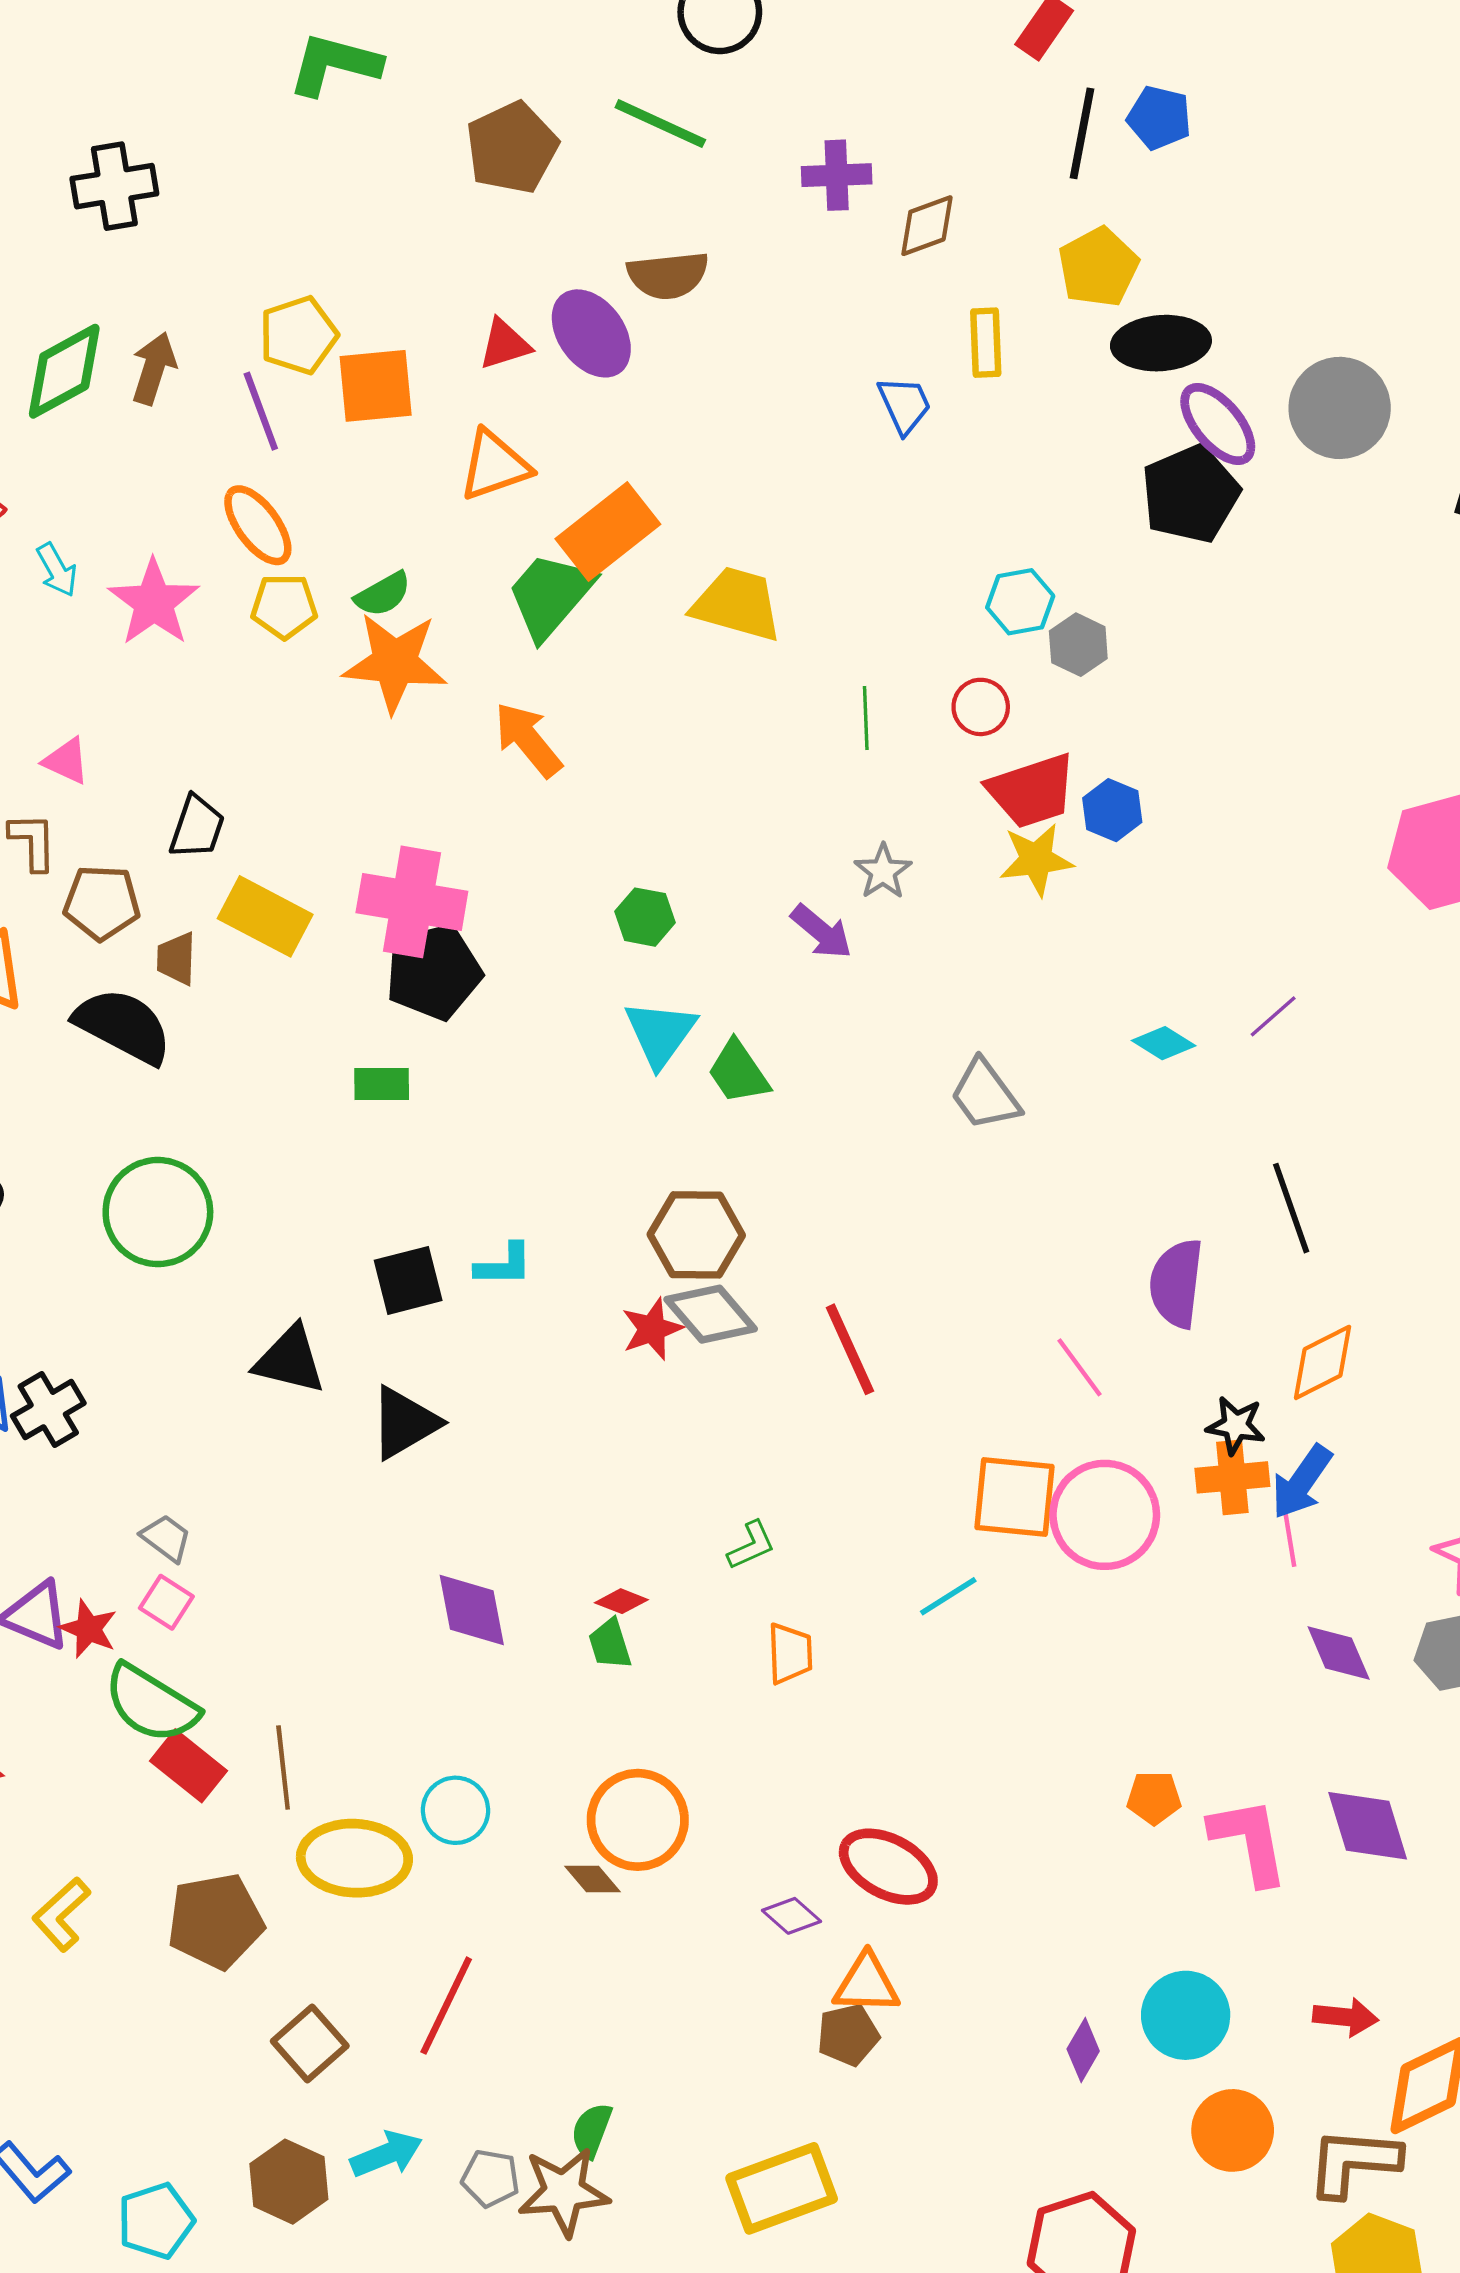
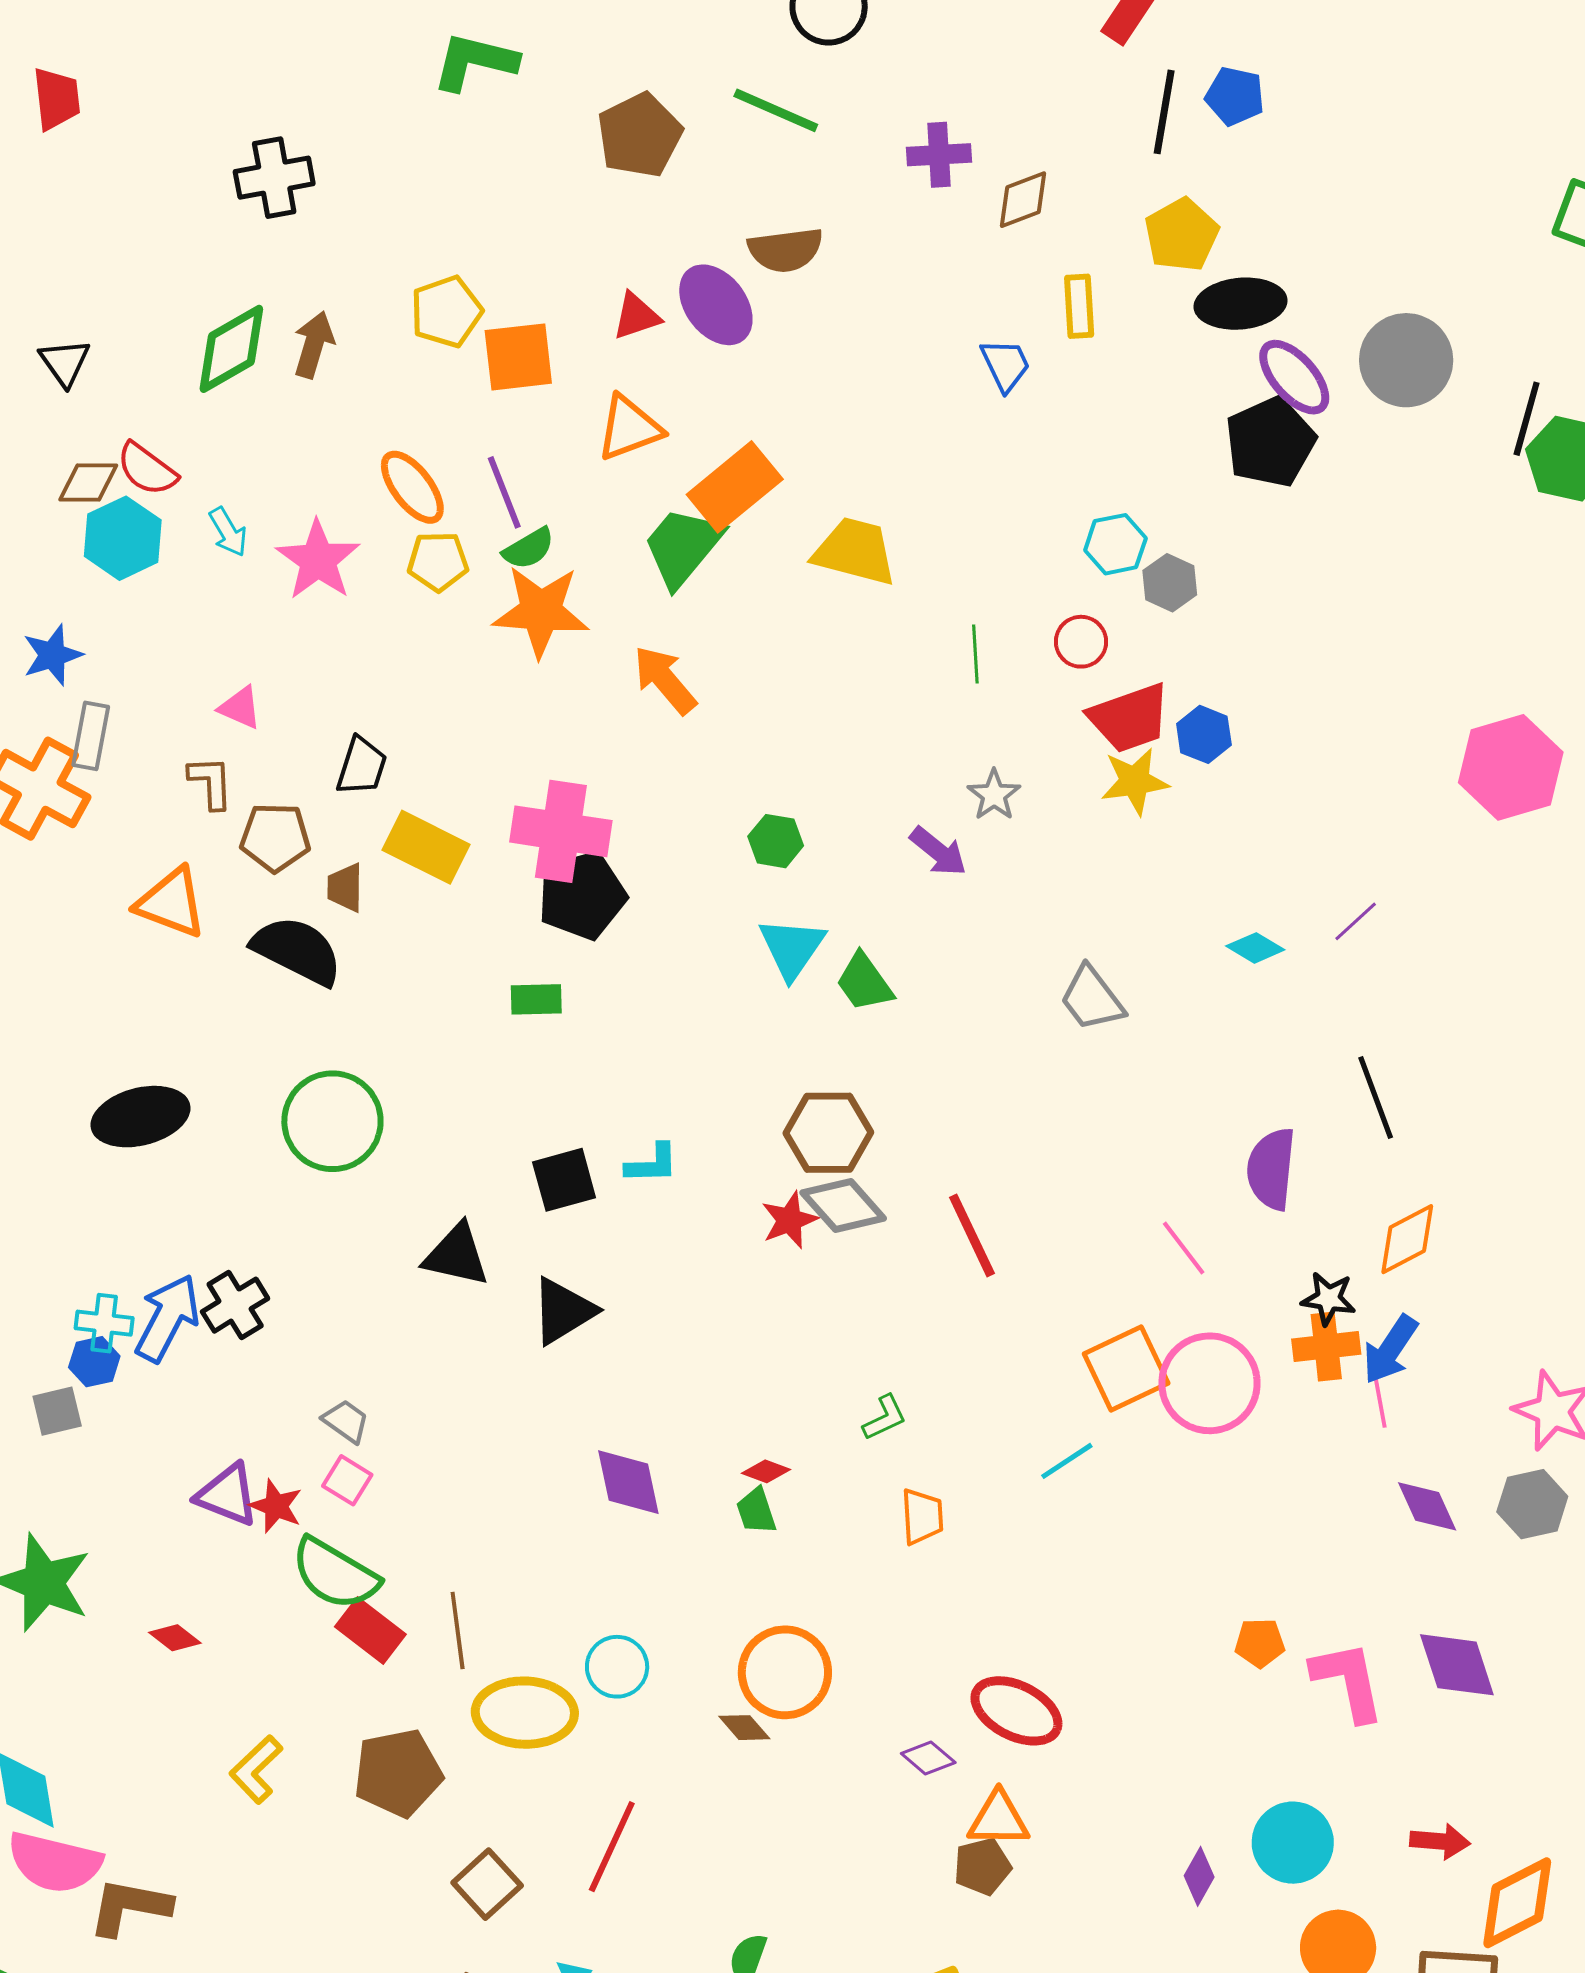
purple line: (261, 411) -> (504, 492), moved
orange square: (1015, 1497) -> (1126, 1369), turned -30

